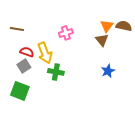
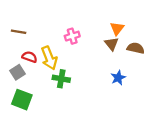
brown semicircle: (124, 26) -> (136, 48), moved
gray square: (24, 66) -> (18, 72), moved

